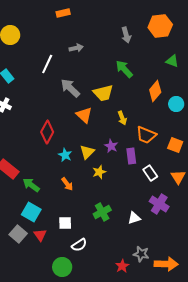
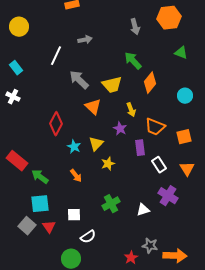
orange diamond: (155, 91) -> (150, 83), moved
orange square: (175, 145) -> (184, 137), turned -35
purple star: (111, 146) -> (120, 129), moved
cyan square: (31, 212) -> (40, 204), turned -36

